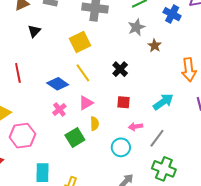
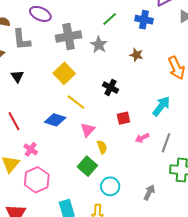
gray star: (136, 27) -> (99, 45), moved
pink cross: (59, 109) -> (31, 149), moved
cyan circle: (121, 147) -> (110, 186), moved

